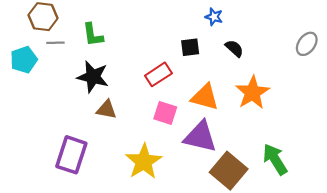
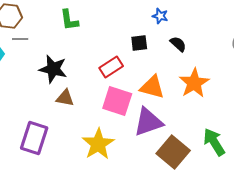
green L-shape: (93, 35) -> (69, 20), moved
pink square: (165, 113) -> (117, 101), size x1.4
purple triangle: (200, 137) -> (148, 122), turned -32

